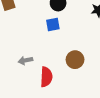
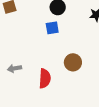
gray arrow: (25, 60) -> (14, 68), moved

